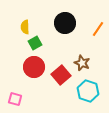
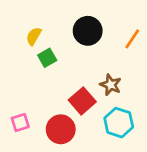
yellow semicircle: (25, 27) -> (34, 36), turned 32
red circle: (34, 67) -> (61, 129), moved
pink square: (15, 99) -> (20, 123), moved, turned -32

